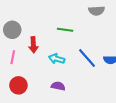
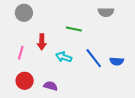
gray circle: (12, 30) -> (24, 13), moved
purple semicircle: (58, 86) -> (51, 86), moved

